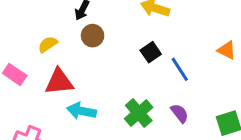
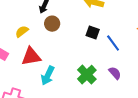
black square: (151, 52) -> (93, 32), turned -32
cyan arrow: (81, 111) -> (48, 76), turned -72

